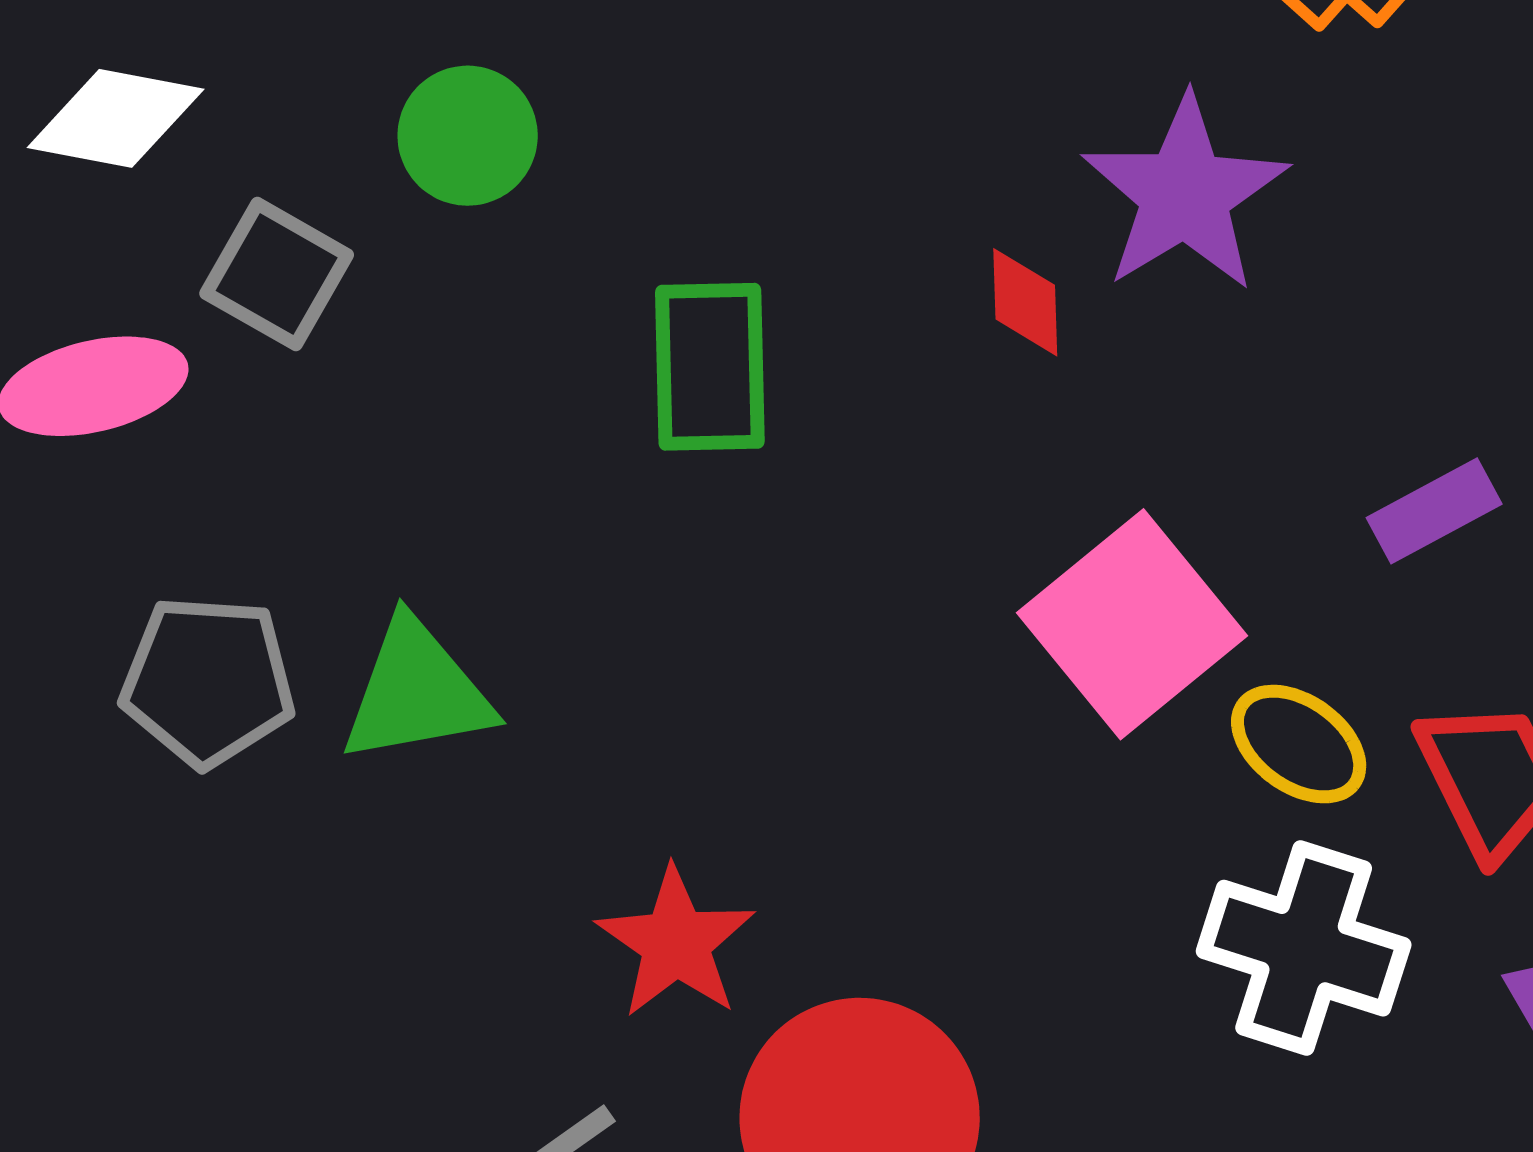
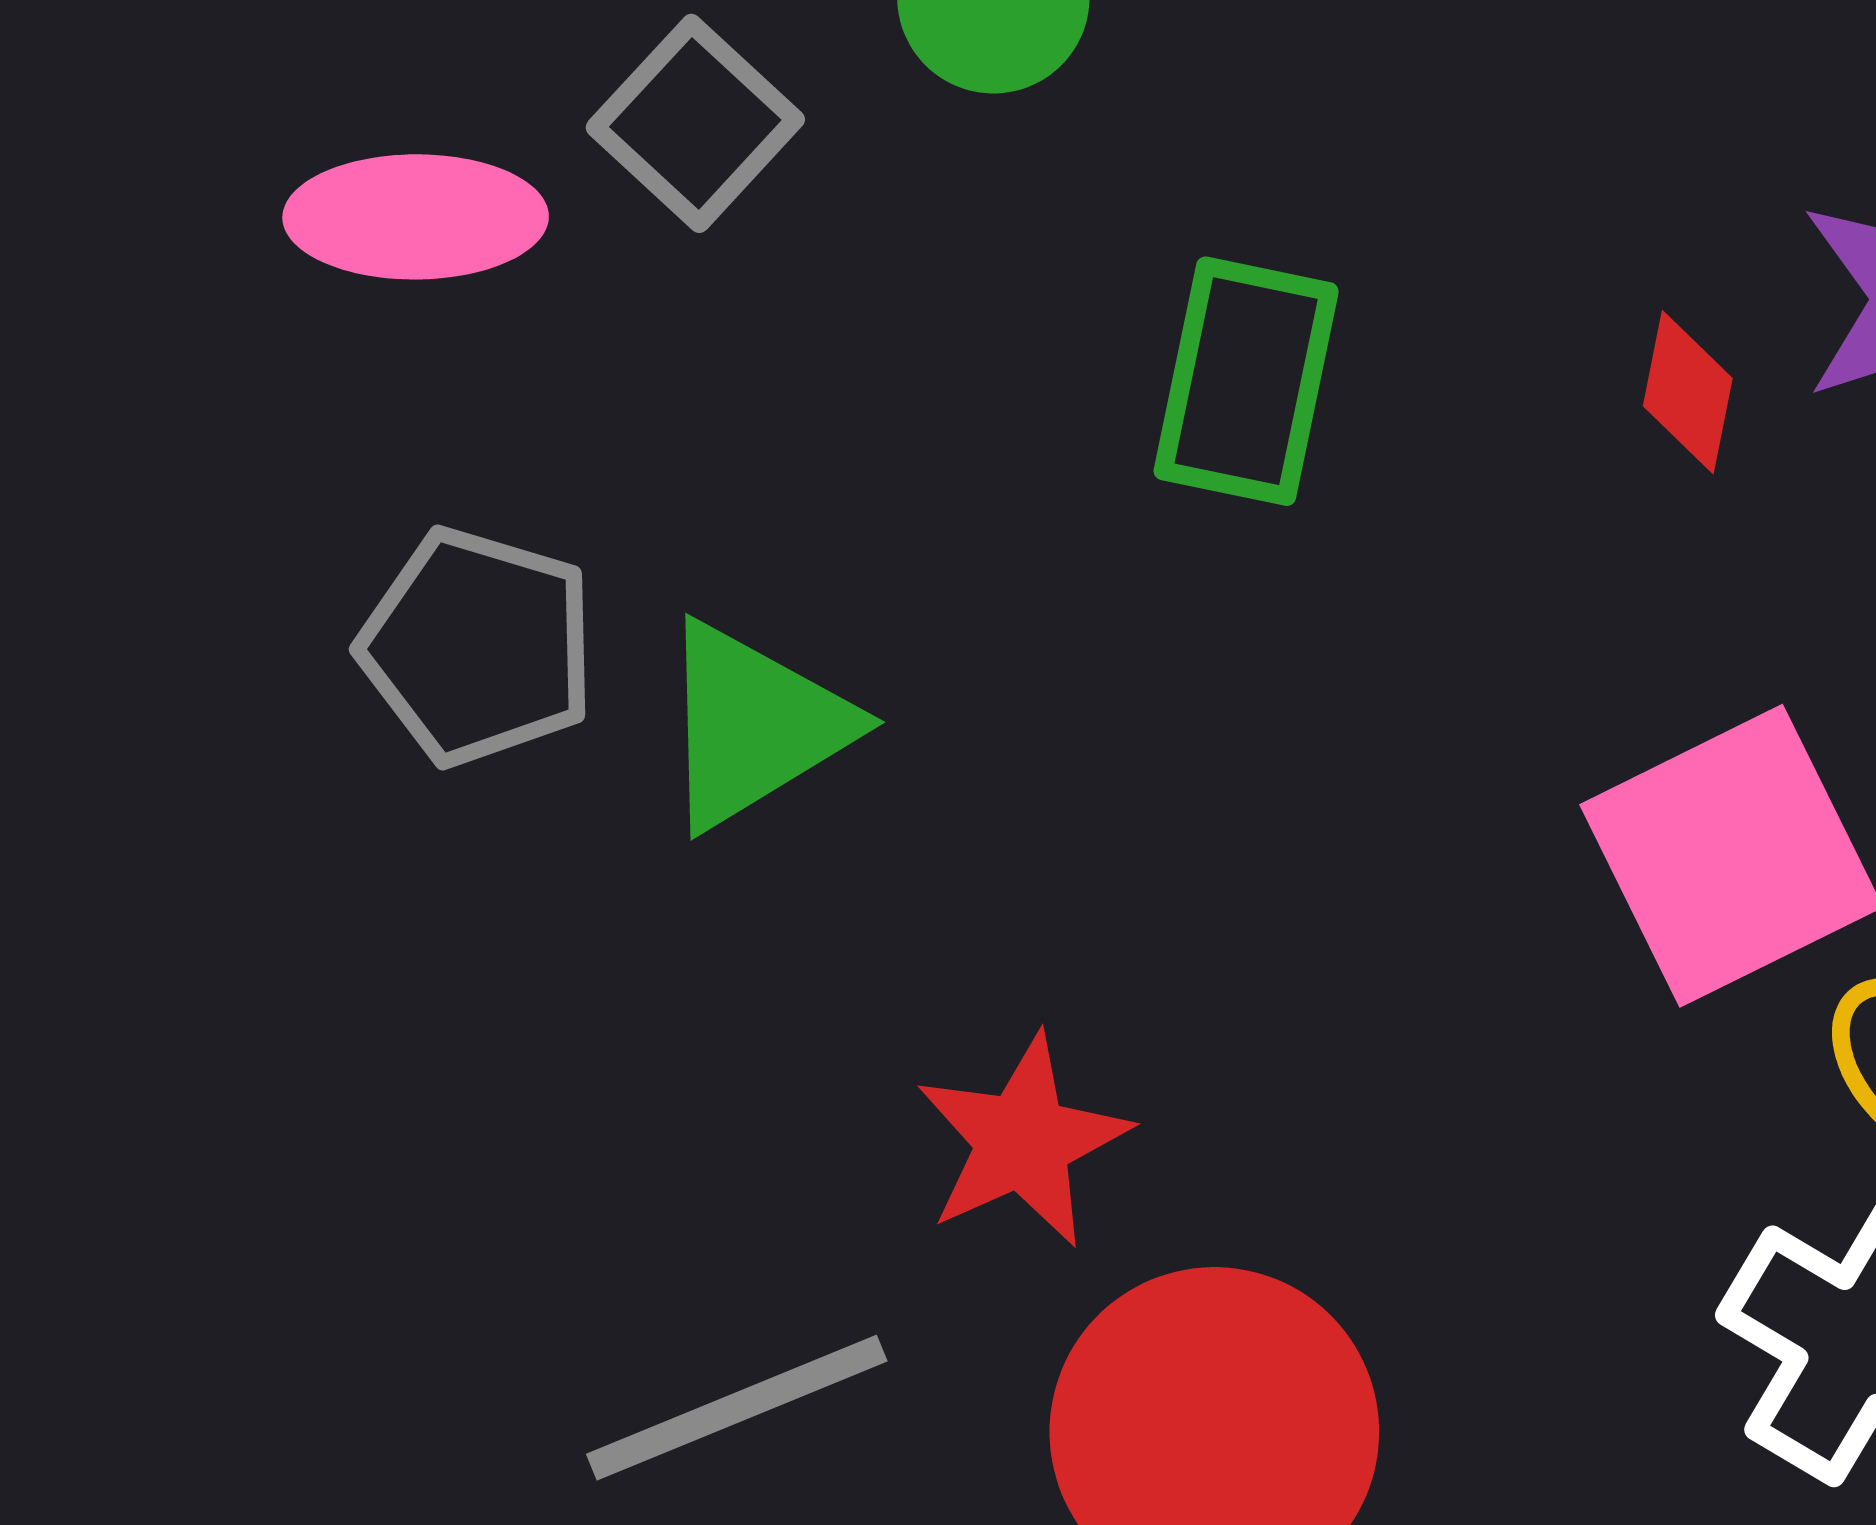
green triangle: (417, 692) -> (754, 725), turned -34

